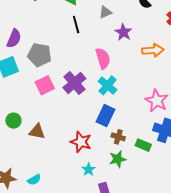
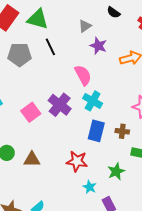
gray triangle: (105, 12) -> (85, 26), moved
gray pentagon: (40, 55) -> (19, 55), moved
brown cross: (118, 137) -> (122, 131), moved

